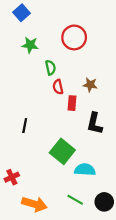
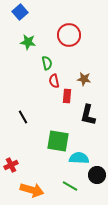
black line: (25, 126) -> (23, 117), turned -40
green square: (62, 151) -> (58, 141), turned -30
black circle: (104, 202) -> (97, 175), moved

